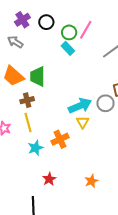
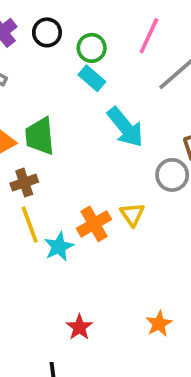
pink line: (86, 30) -> (149, 36), moved
cyan arrow: (80, 106) -> (125, 127), moved, turned 80
orange cross: (60, 139) -> (94, 224), moved
cyan star: (36, 148) -> (59, 247), moved

